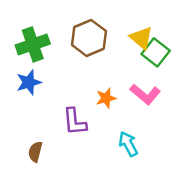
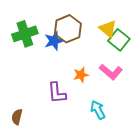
blue star: (29, 82) -> (54, 41), moved
brown semicircle: (35, 152) -> (17, 117), moved

